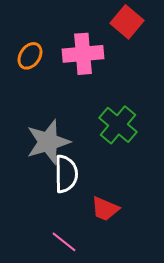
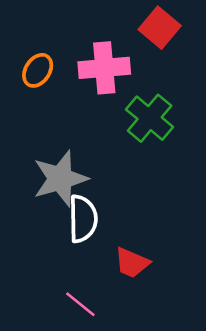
green cross: (118, 125) -> (150, 118), moved

